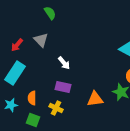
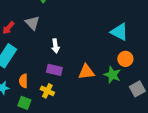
white arrow: (64, 63) -> (55, 46), turned 32
orange triangle: (95, 99) -> (86, 72), moved

